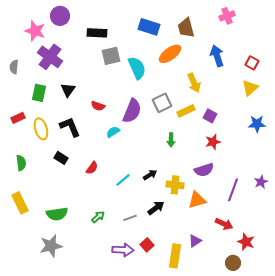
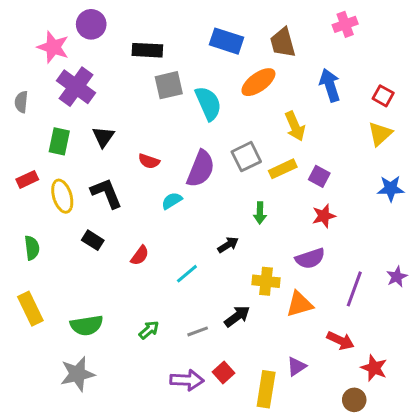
black arrow: (150, 175) -> (228, 245), moved

